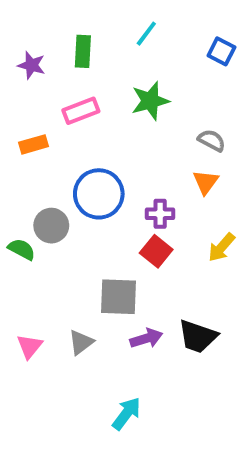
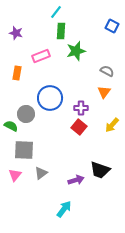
cyan line: (146, 34) -> (56, 12), moved
green rectangle: (83, 51) -> (61, 31), moved
orange rectangle: (33, 144) -> (17, 73), turned -64
gray square: (119, 297) -> (24, 150), moved
purple arrow: (146, 338) -> (76, 180), moved

